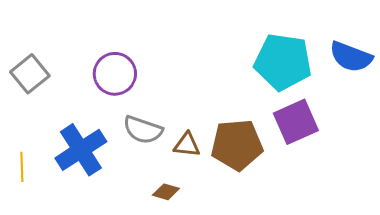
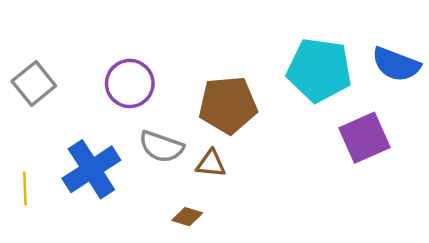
purple square: (296, 122) -> (364, 138), moved
brown pentagon: (237, 145) -> (228, 105), moved

